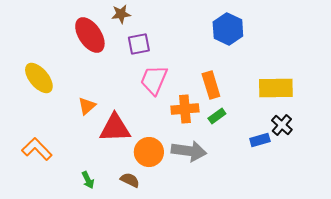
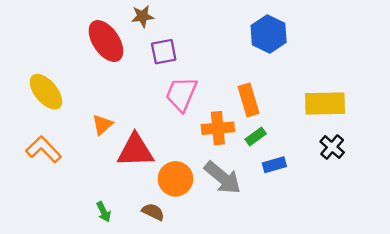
blue rectangle: (260, 140) -> (274, 165), moved
orange L-shape: (37, 149) -> (44, 149), moved
gray arrow: (189, 151) -> (223, 178), turned 32

